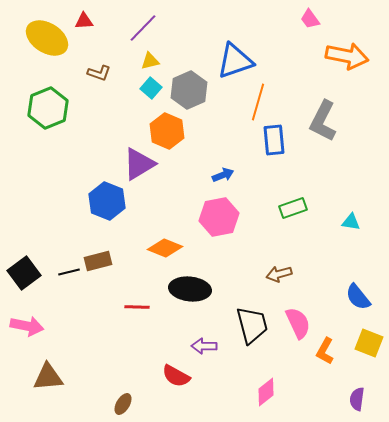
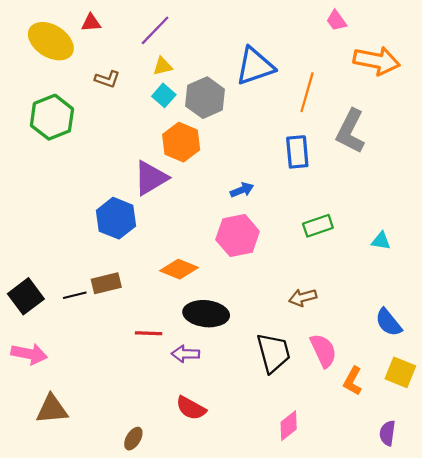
orange line: (258, 102) -> (307, 92), moved
purple arrow: (204, 346) -> (185, 354), moved

